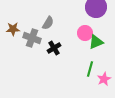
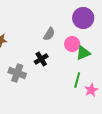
gray semicircle: (48, 23) -> (49, 34), moved
gray cross: (32, 38) -> (17, 73), moved

